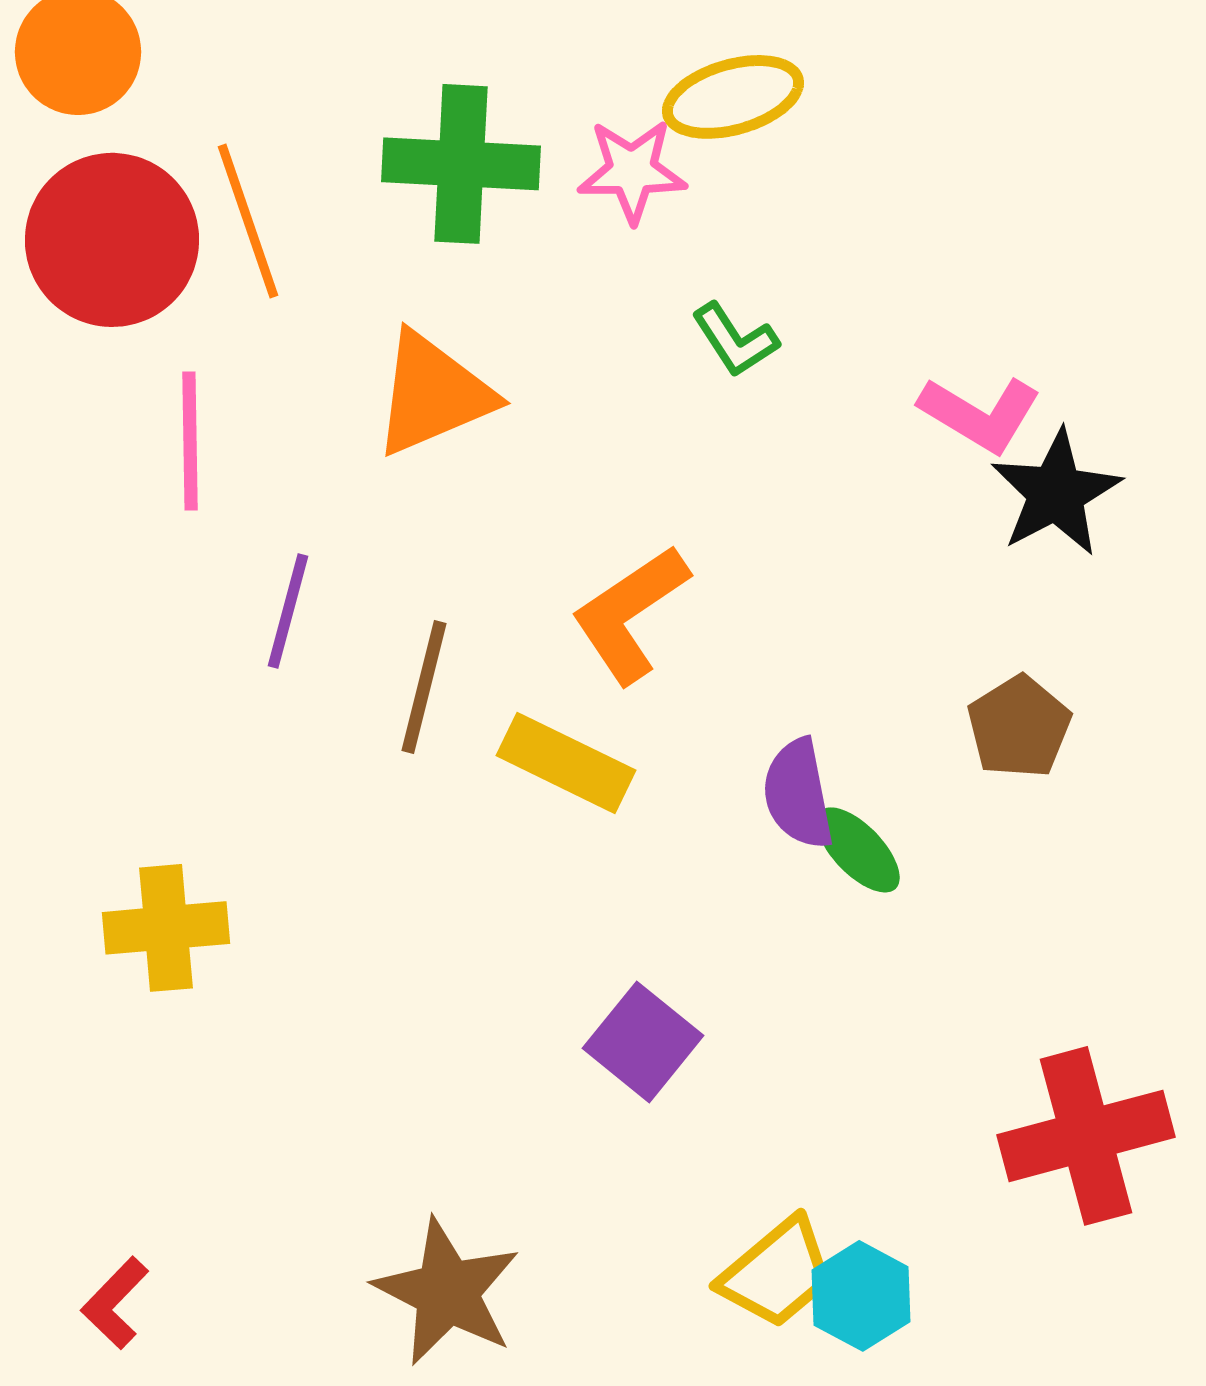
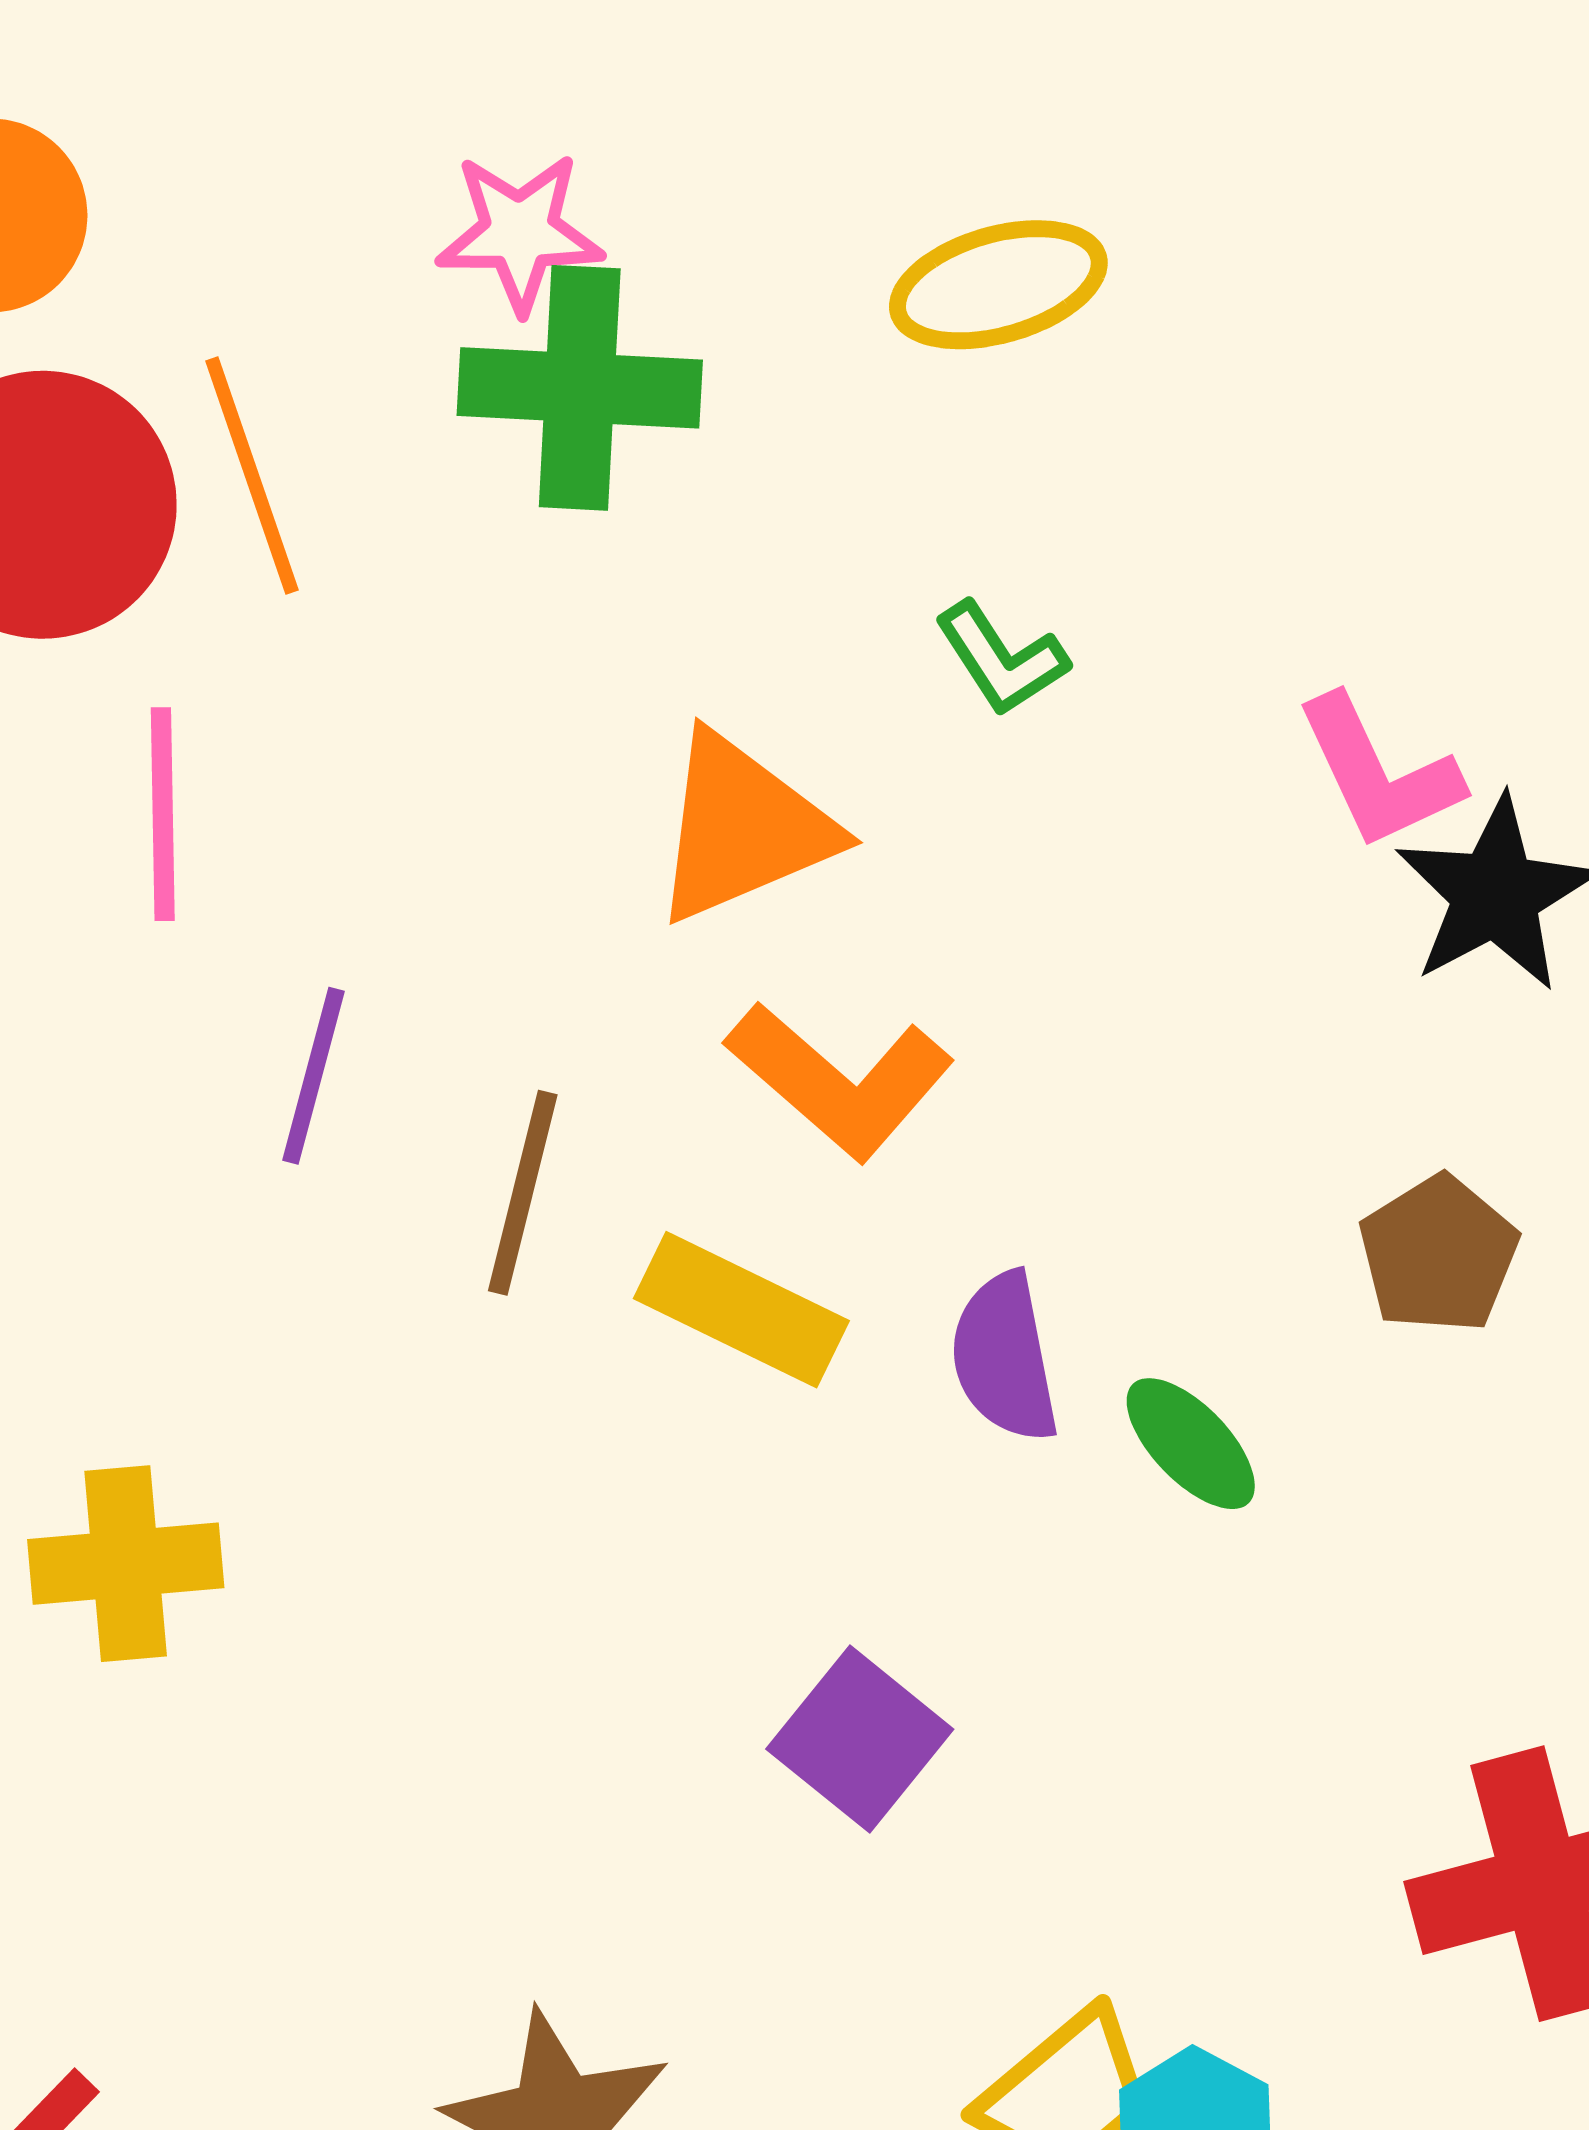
pink star: (632, 171) -> (520, 232), moved
orange triangle: (433, 394) -> (743, 828), moved
pink L-shape: (980, 414) -> (1378, 773), turned 34
orange L-shape: (630, 614) -> (840, 1080), turned -105
purple semicircle: (798, 794) -> (1004, 1357), moved

